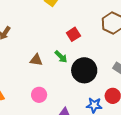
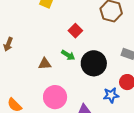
pink circle: (39, 95) -> (55, 97), size x1.5

